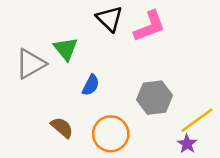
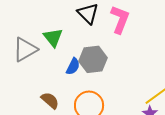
pink L-shape: (150, 26) -> (120, 19), turned -48
gray hexagon: (155, 98) -> (93, 59), moved

